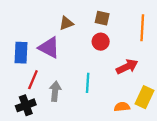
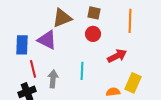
brown triangle: (66, 23) -> (62, 18), size x1.5
red line: (33, 80) -> (33, 69), turned -36

